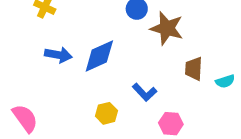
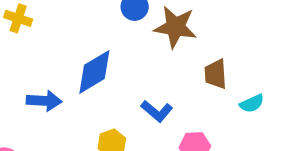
blue arrow: (58, 55) -> (44, 101), moved
cyan semicircle: (225, 81) -> (252, 104), moved

